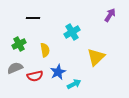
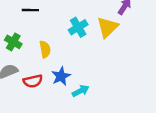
green cross: (19, 44) -> (13, 42), turned -32
yellow triangle: (96, 57) -> (107, 27), moved

